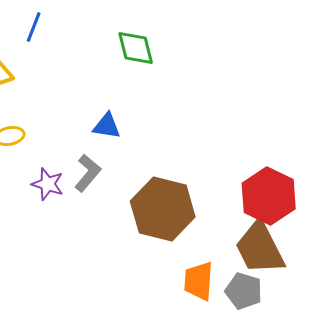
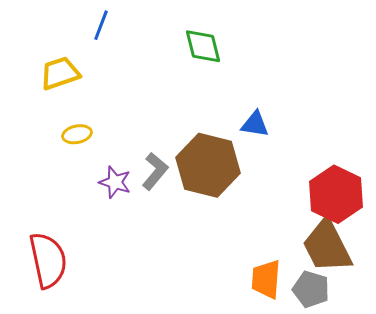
blue triangle: (107, 126) -> (255, 124), moved
brown hexagon: (163, 209) -> (208, 165), moved

